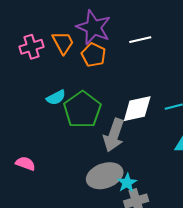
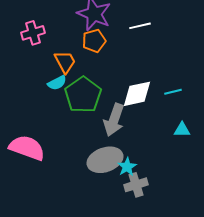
orange trapezoid: (63, 43) -> (65, 62), moved
orange pentagon: (94, 55) -> (94, 41), turned 30
pink semicircle: (25, 164) -> (27, 148), size x1.8

